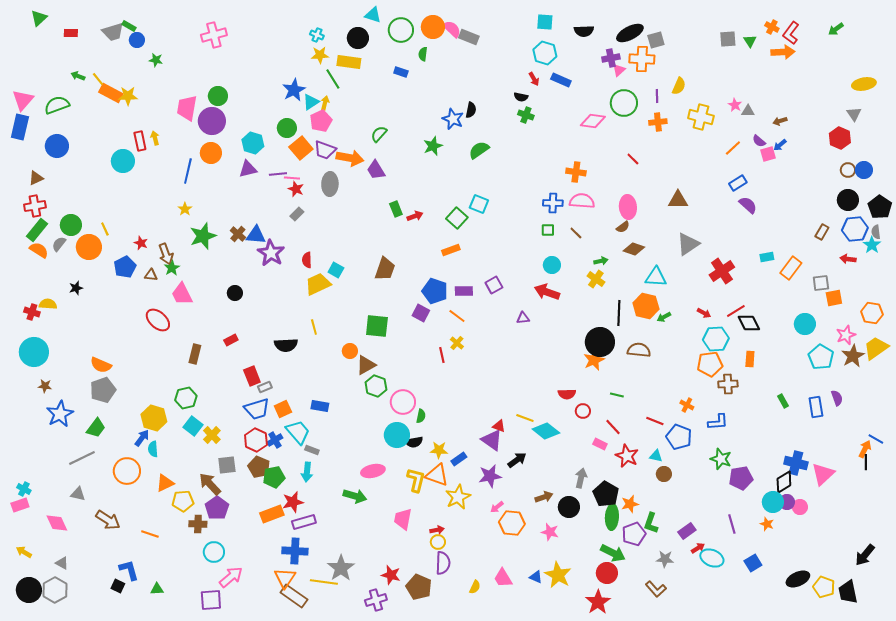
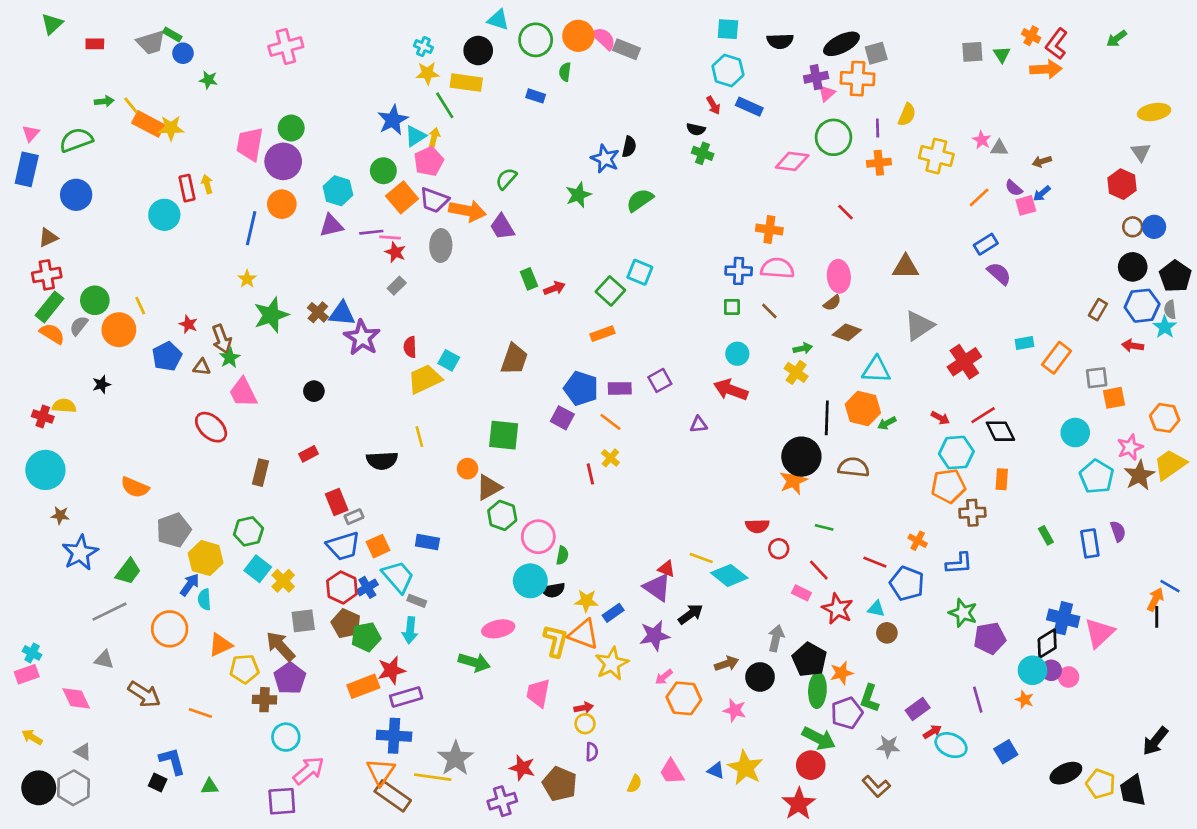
green arrow: (78, 76) -> (104, 101), turned 152
pink triangle: (23, 100) -> (31, 133), size x0.6
gray pentagon: (103, 390) -> (174, 530), moved
purple semicircle: (443, 563) -> (592, 752), size x0.6

